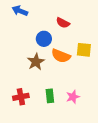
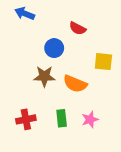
orange semicircle: (61, 56) -> (75, 84), moved
brown star: (36, 62) -> (44, 76), turned 30

